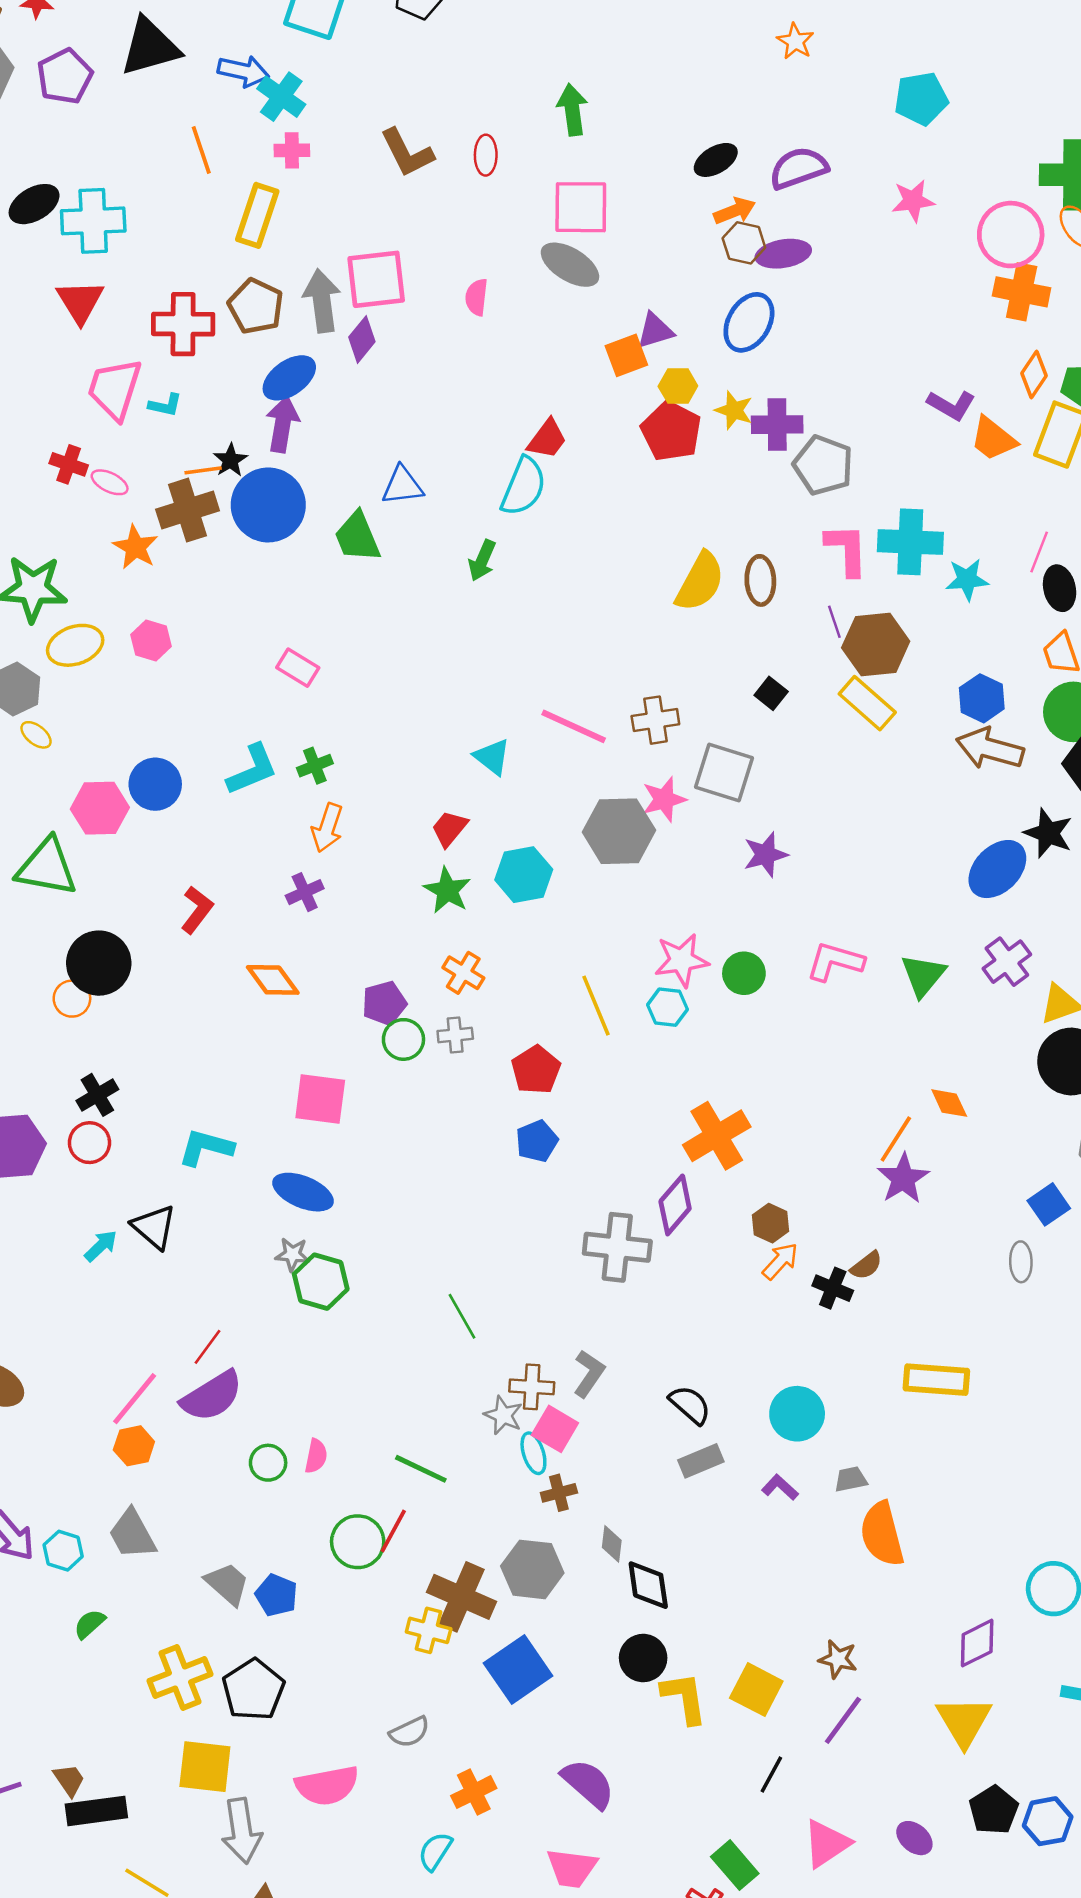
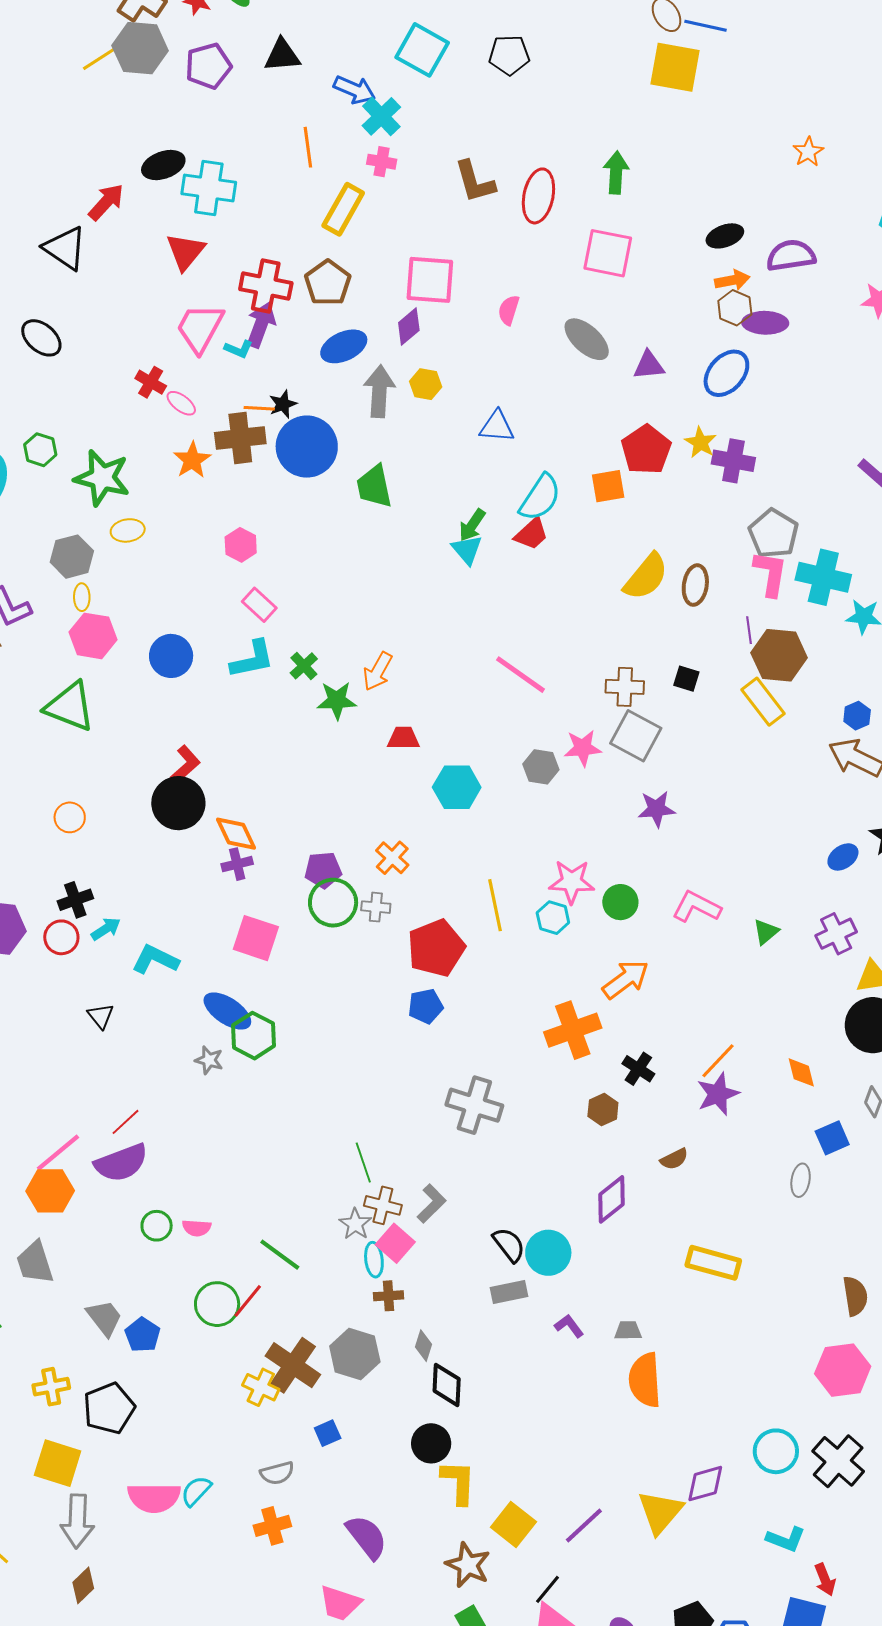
black triangle: (150, 47) -> (282, 55), size x0.7
red ellipse: (486, 155) -> (538, 196), size x1.6
gray ellipse: (570, 265) -> (587, 339), moved
gray arrow: (322, 301) -> (379, 391), moved
orange square: (626, 355) -> (608, 486), moved
yellow hexagon: (678, 386) -> (426, 384), moved
purple arrow: (283, 424) -> (261, 325), moved
red trapezoid: (547, 439) -> (531, 534), moved
gray pentagon: (823, 465) -> (773, 534), moved
blue triangle: (402, 486) -> (497, 427), moved
cyan semicircle: (523, 486) -> (540, 498), moved
pink hexagon: (151, 641) -> (241, 545), moved
yellow ellipse: (75, 645) -> (128, 530), size x0.7
pink rectangle: (298, 668) -> (259, 605), moved
black square: (771, 693) -> (686, 679), turned -32
blue hexagon: (982, 698) -> (857, 716), size x0.7
brown cross: (655, 720) -> (625, 687), moved
yellow ellipse: (36, 735) -> (82, 597), turned 40
cyan triangle: (492, 757) -> (467, 550), moved
green cross: (315, 766) -> (304, 666), turned -32
pink hexagon: (100, 808) -> (93, 636), moved
orange arrow: (327, 828) -> (378, 671), moved
red trapezoid: (449, 829) -> (403, 738), turned 40
gray hexagon: (619, 831) -> (541, 767), size x0.6
blue ellipse: (997, 869) -> (843, 857), size x0.6
green star: (447, 890) -> (337, 700), moved, turned 30
purple cross: (305, 892) -> (237, 864), moved
black circle: (99, 963) -> (178, 803), moved
green triangle: (923, 975) -> (766, 932), size x0.7
green circle: (403, 1039) -> (333, 903), size x1.4
red pentagon: (536, 1070) -> (436, 948), size x1.4
orange diamond: (949, 1103) -> (801, 1072), moved
purple diamond: (675, 1205) -> (612, 1199), moved
black triangle: (154, 1227) -> (101, 1016), size x0.7
cyan arrow: (101, 1246) -> (106, 929), moved
orange arrow: (780, 1261) -> (626, 979), moved, size x1.4
green hexagon: (321, 1282) -> (253, 1036), moved
black cross: (833, 1288) -> (638, 1069), moved
green line: (462, 1316) -> (363, 1163), moved
cyan circle: (797, 1414) -> (548, 1253), moved
orange hexagon: (134, 1446) -> (50, 1191), size x1.4
pink semicircle: (316, 1456) -> (197, 1228), turned 72
brown star: (838, 1659) -> (468, 1565), moved, size x1.4
blue square: (518, 1670) -> (328, 1433), size x0.5
yellow cross: (180, 1677) -> (51, 1387), size x0.7
yellow square: (756, 1690) -> (513, 1525), moved
yellow triangle: (964, 1721) -> (660, 1512), moved
gray semicircle: (410, 1732) -> (277, 1473), moved
black line: (771, 1774) -> (547, 1589), moved
cyan semicircle: (435, 1851) -> (196, 1491), moved

